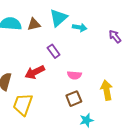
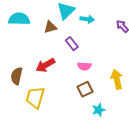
brown triangle: (34, 24) -> (50, 27), moved
purple rectangle: (54, 51) -> (72, 44), moved

